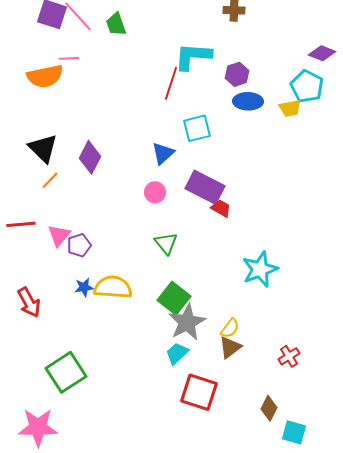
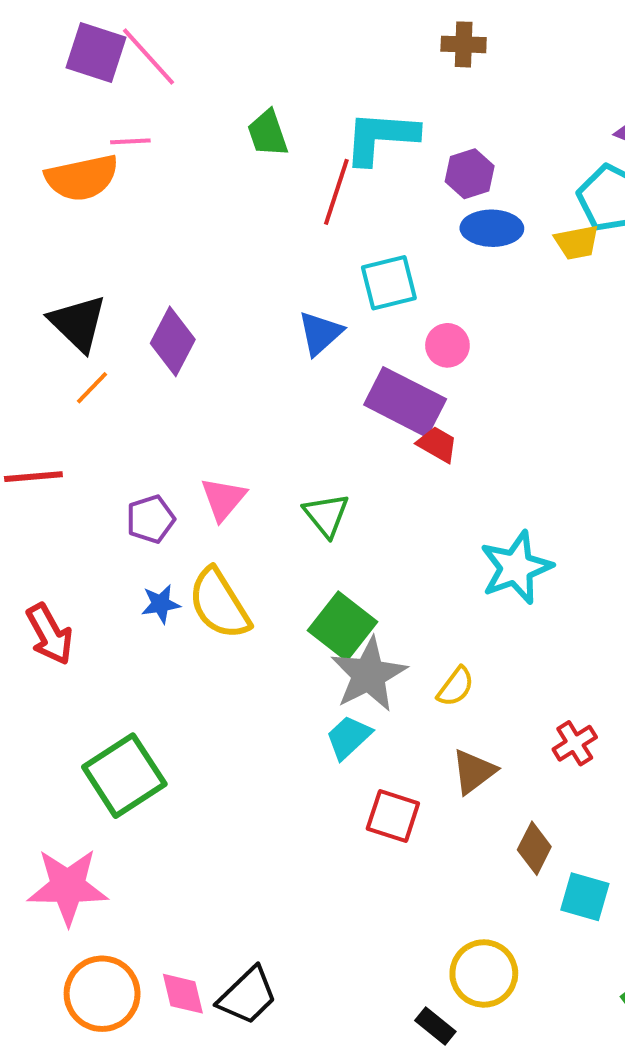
green trapezoid: (116, 24) -> (268, 133), moved
pink circle: (155, 192) -> (447, 345), moved
pink triangle: (59, 235) -> (223, 499), moved
yellow semicircle: (113, 287) -> (219, 604), turned -126
brown triangle: (230, 347) -> (474, 772), moved
red square: (199, 392) -> (393, 816), size x0.7

